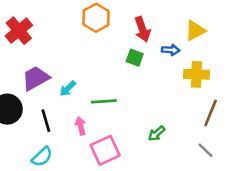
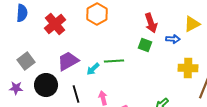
orange hexagon: (96, 18) -> (97, 14), moved
yellow cross: (196, 74) -> (188, 68), moved
green line: (104, 101) -> (114, 61), moved

